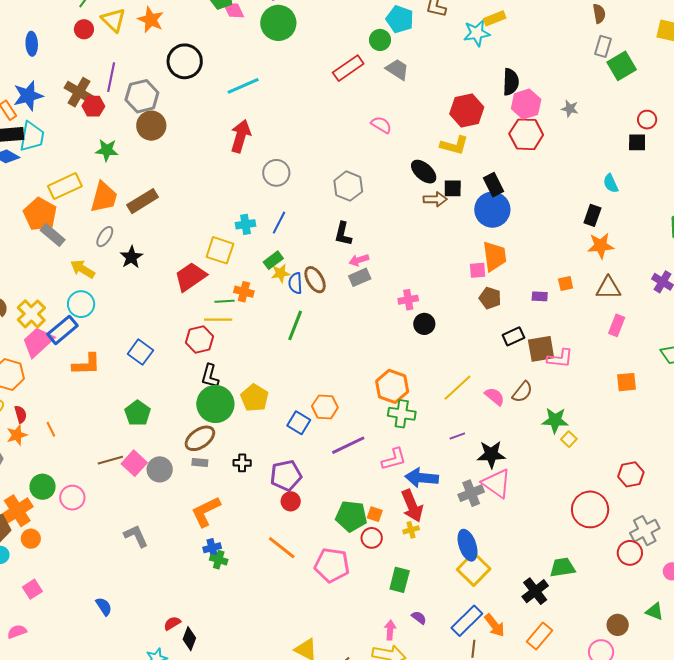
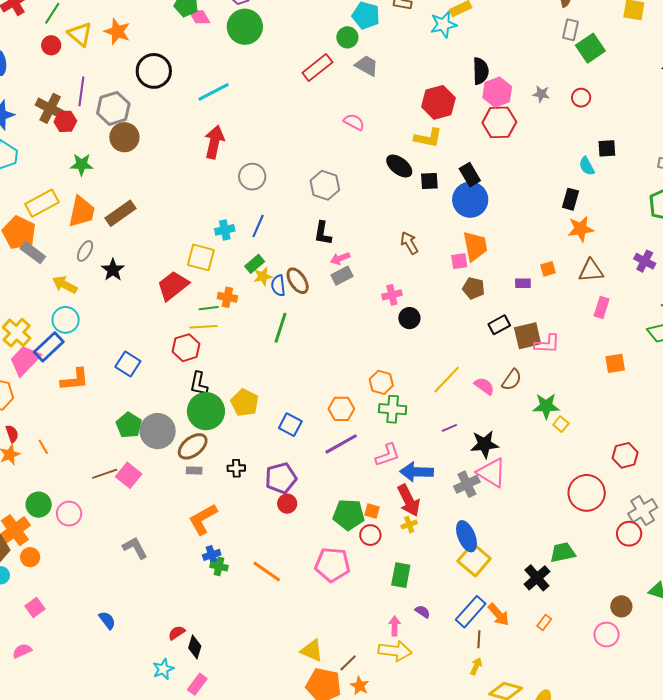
red circle: (647, 120) -> (581, 98), moved
black square: (637, 142) -> (607, 148), moved
brown arrow: (435, 199) -> (409, 243), moved, turned -115
orange hexagon: (392, 386) -> (381, 382), size x0.7
orange hexagon: (325, 407) -> (341, 409), moved
gray circle: (160, 469) -> (158, 431), moved, size x1.4
orange line: (282, 548) -> (267, 571), moved
orange rectangle: (540, 636) -> (544, 622), size x0.6

